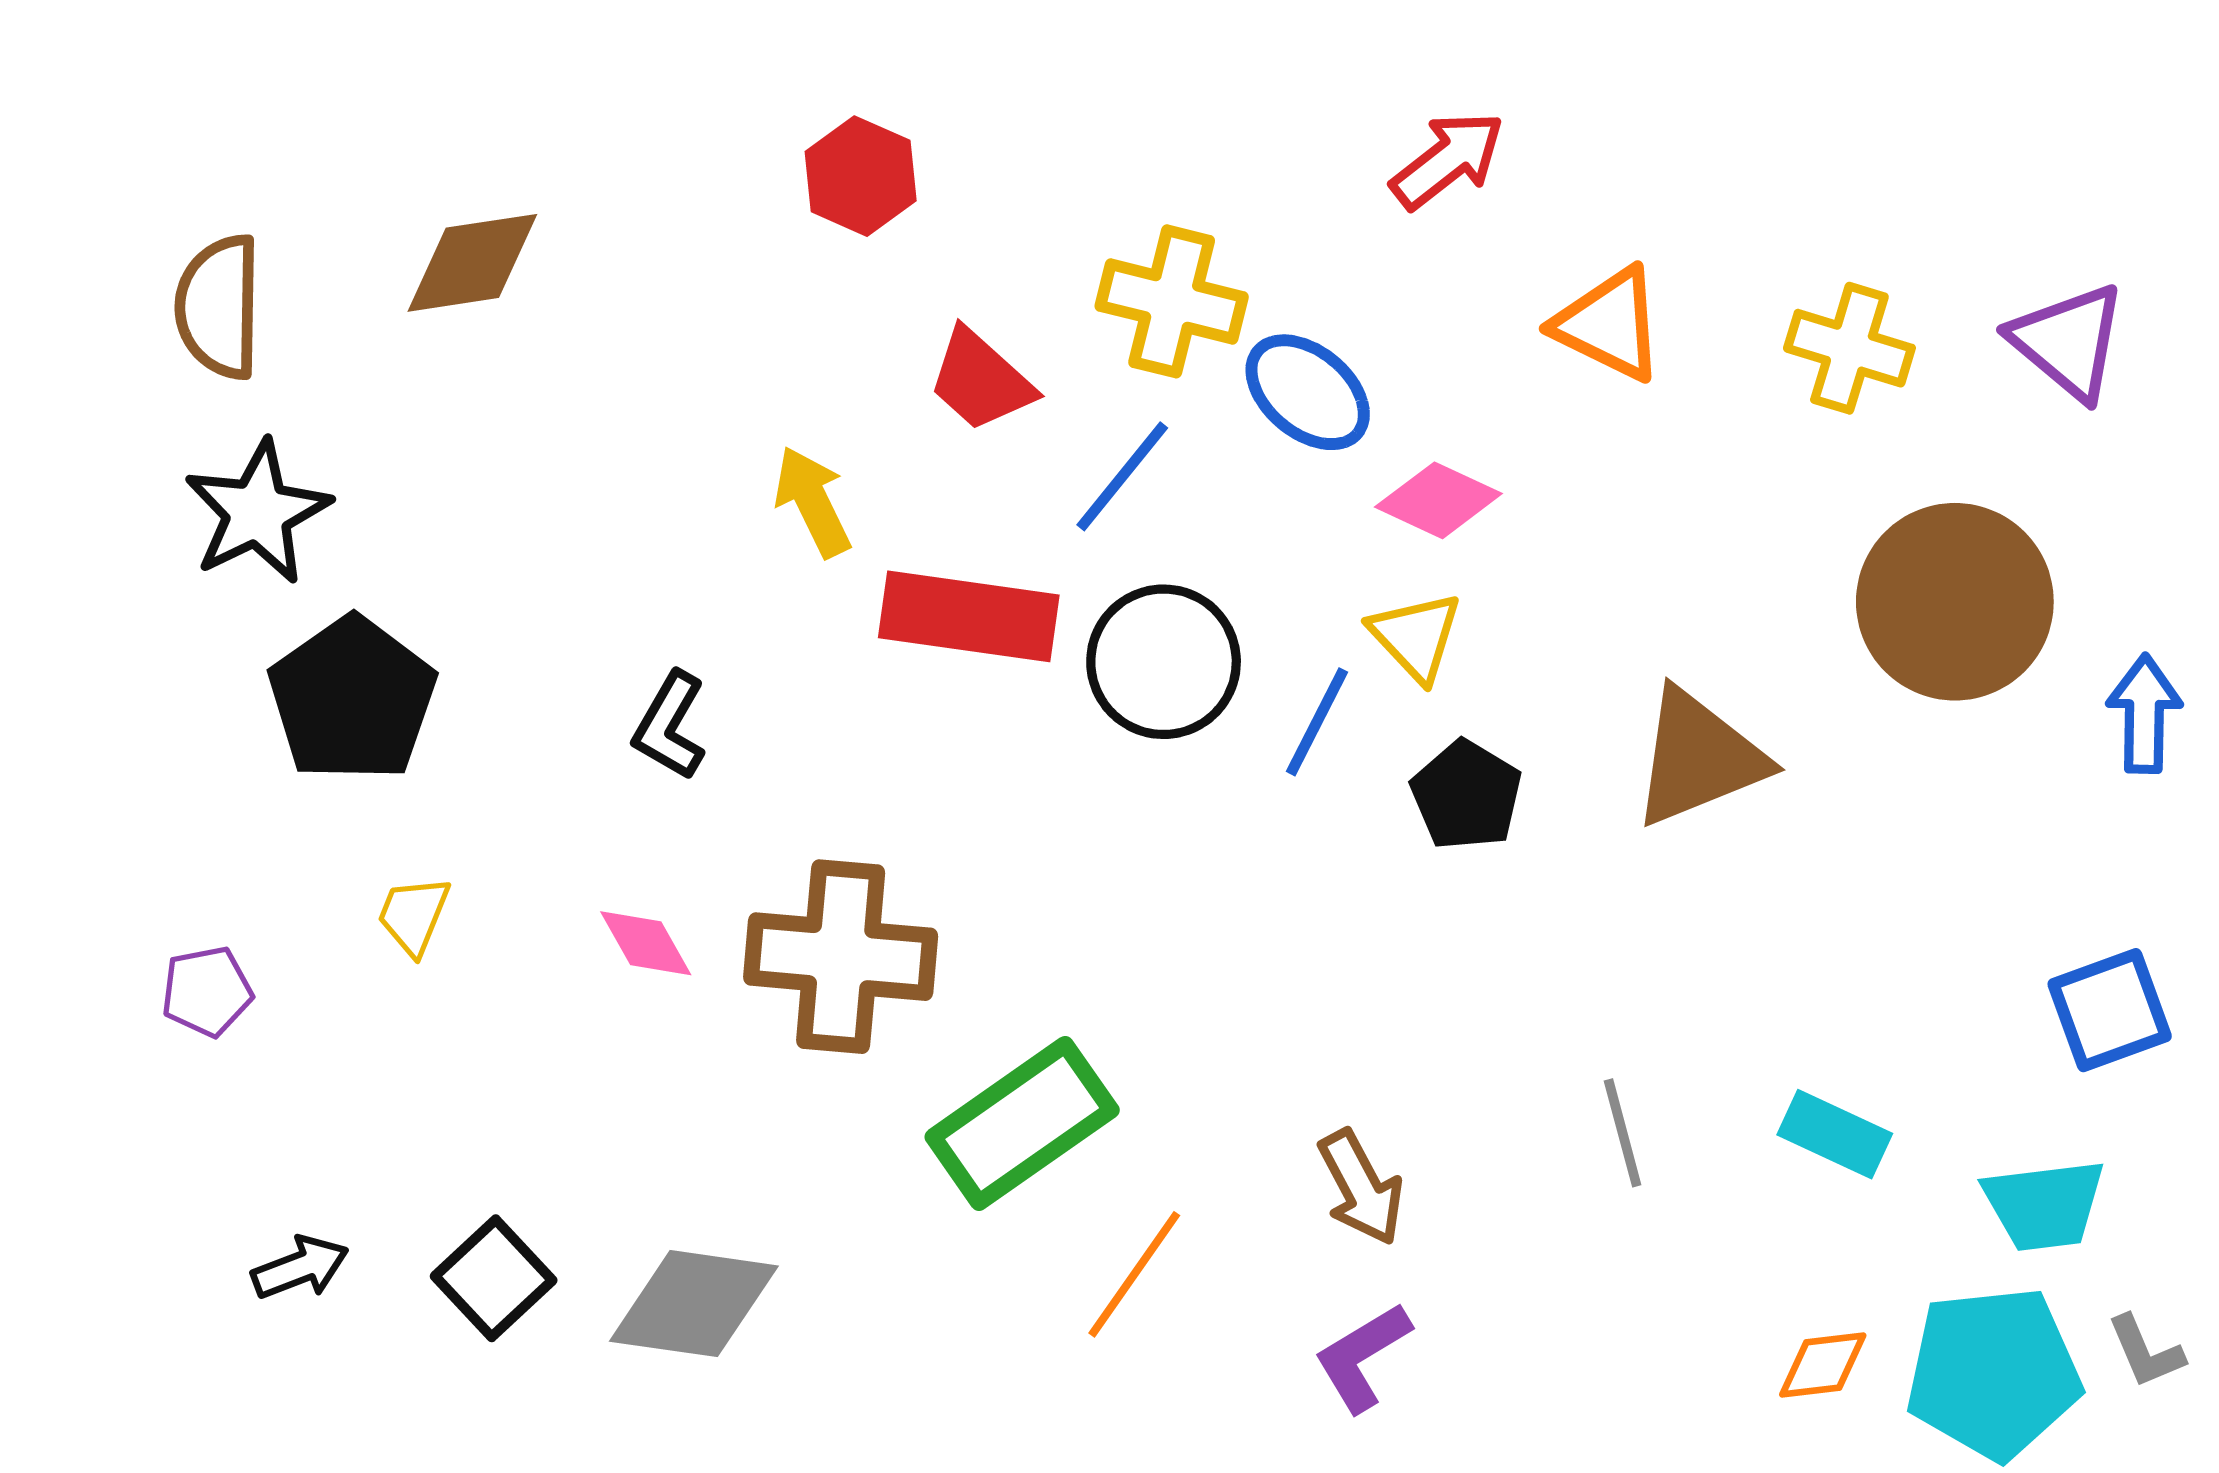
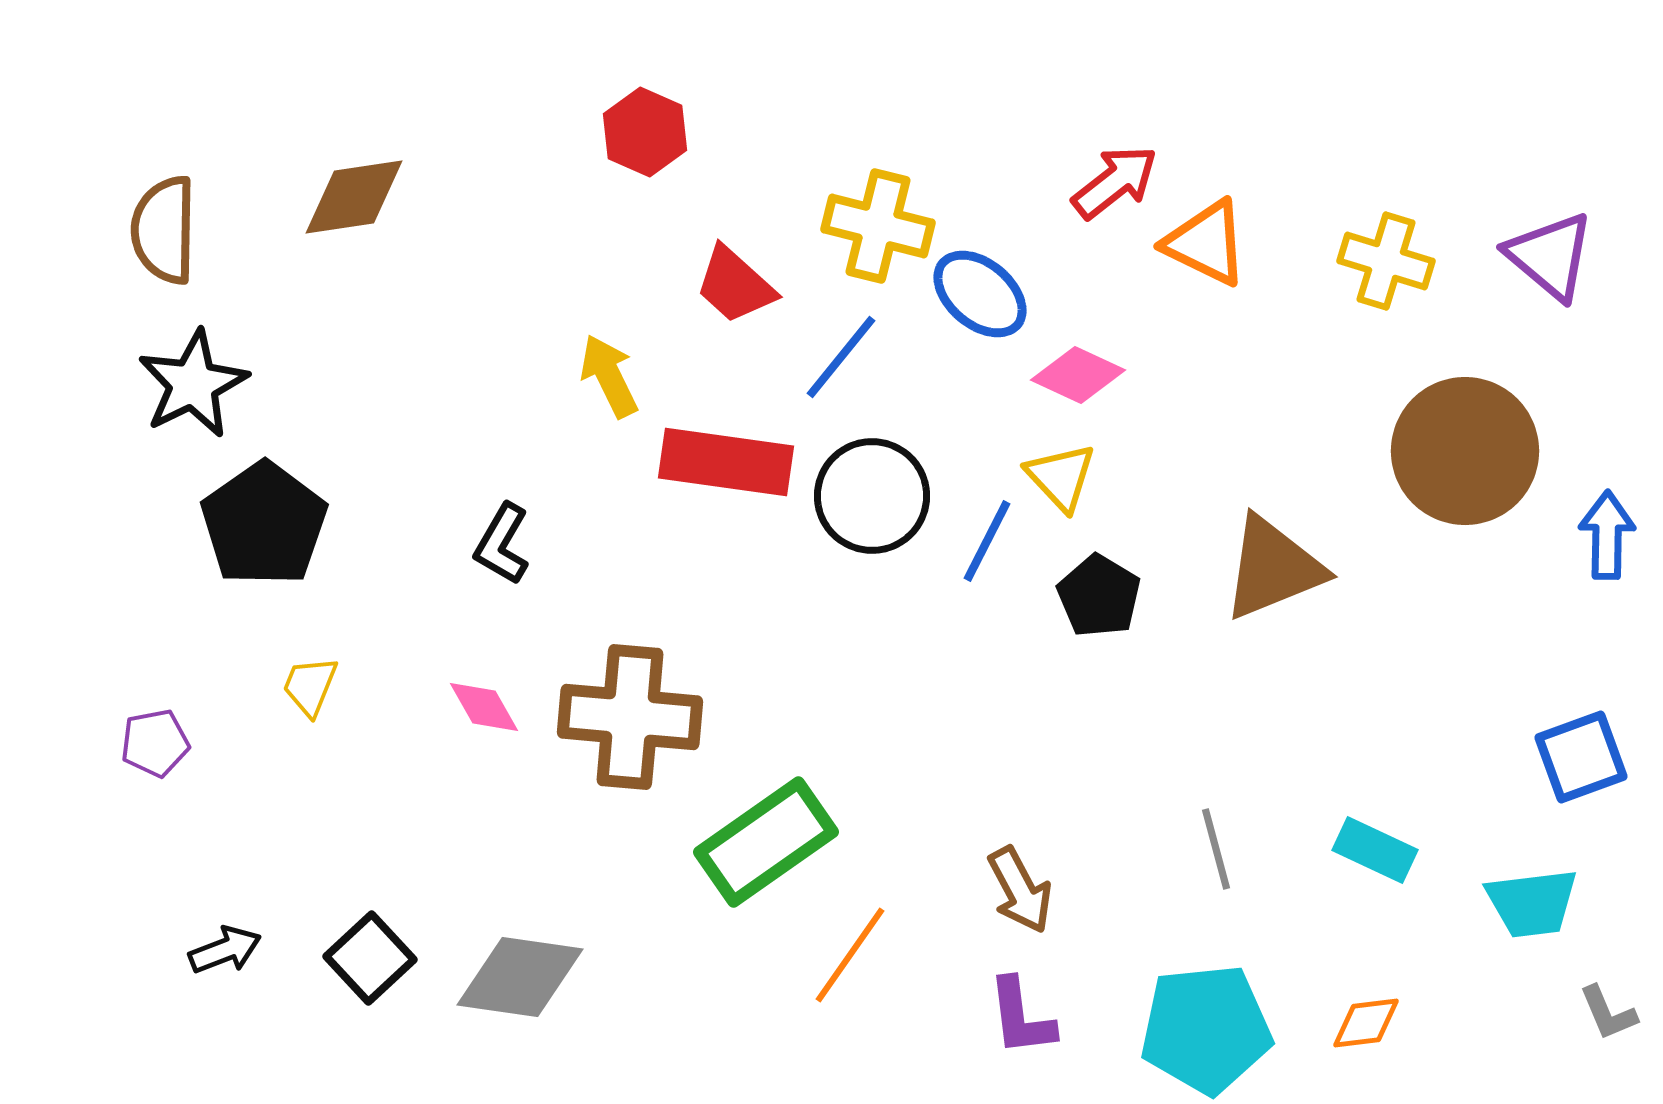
red arrow: (1448, 160) -> (1115, 182), moved
purple L-shape: (1362, 1357) -> (1021, 1017), turned -66
cyan pentagon: (1994, 1373) -> (1206, 1029), moved

